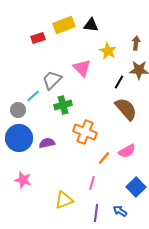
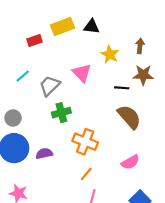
black line: (119, 82) -> (122, 88), turned 64
cyan line: (33, 96) -> (23, 76), moved
orange line: (104, 158) -> (86, 174), moved

